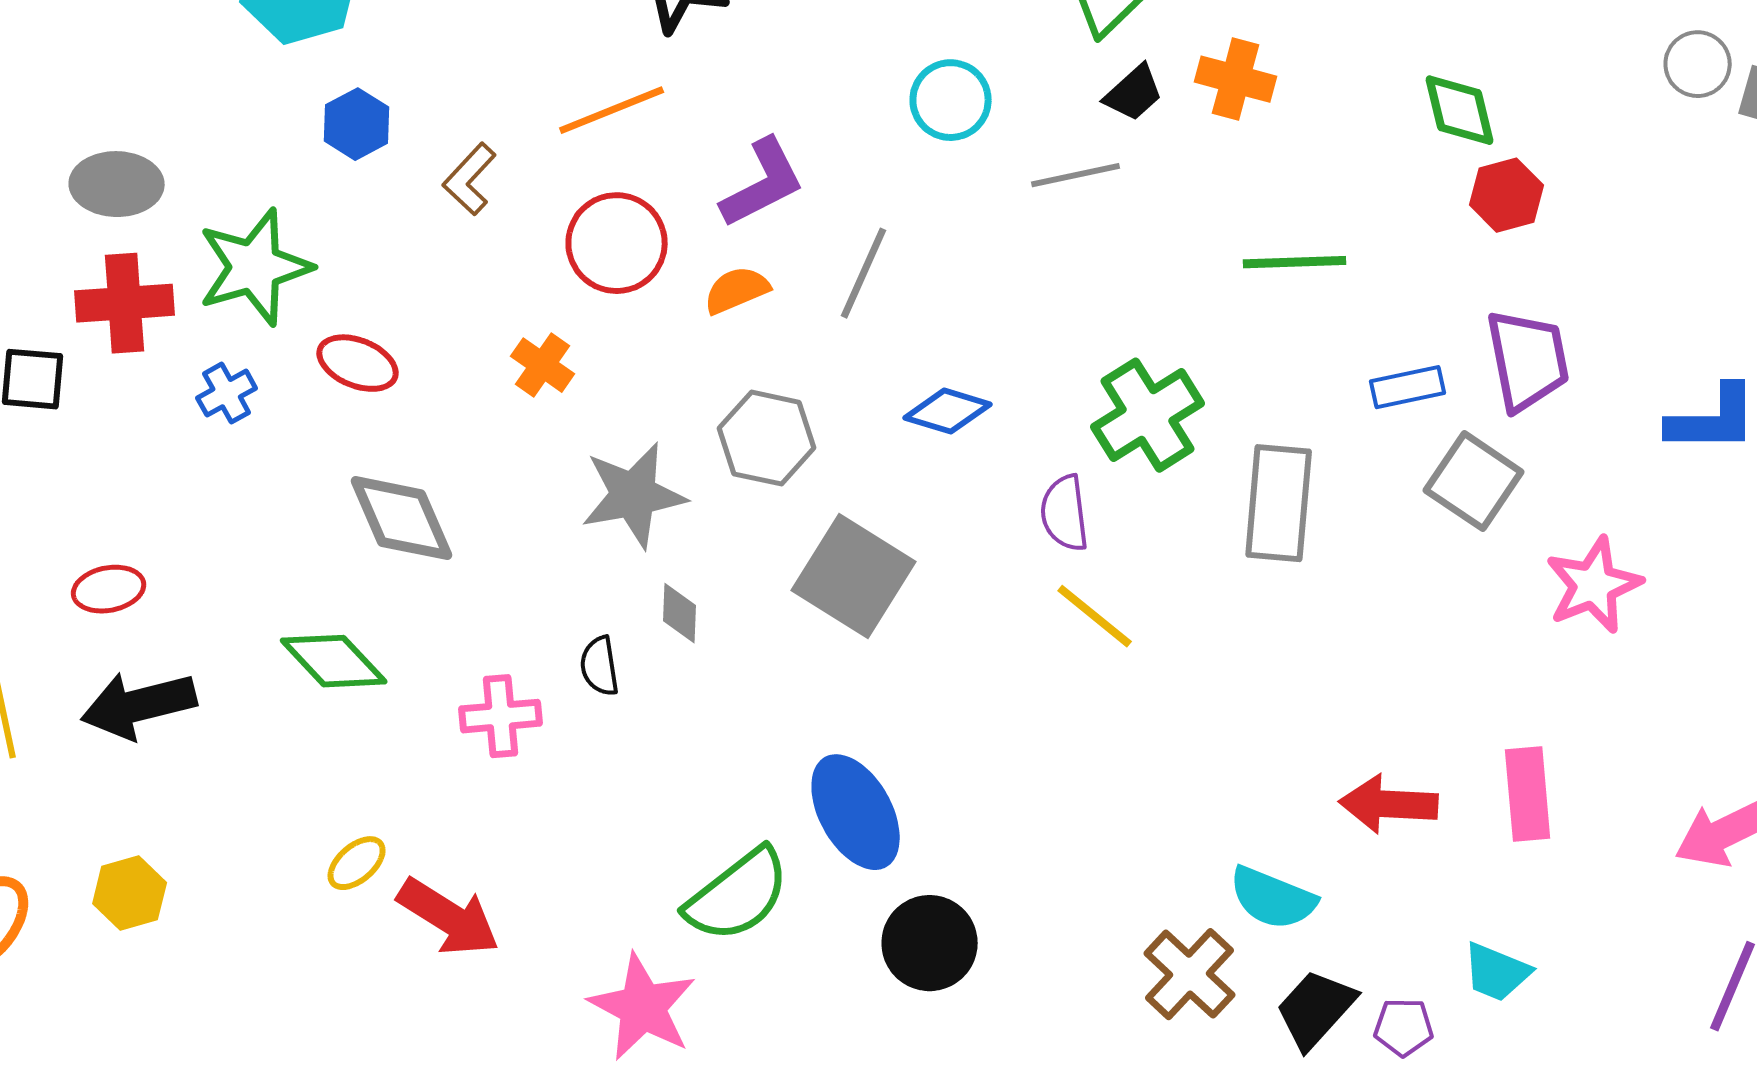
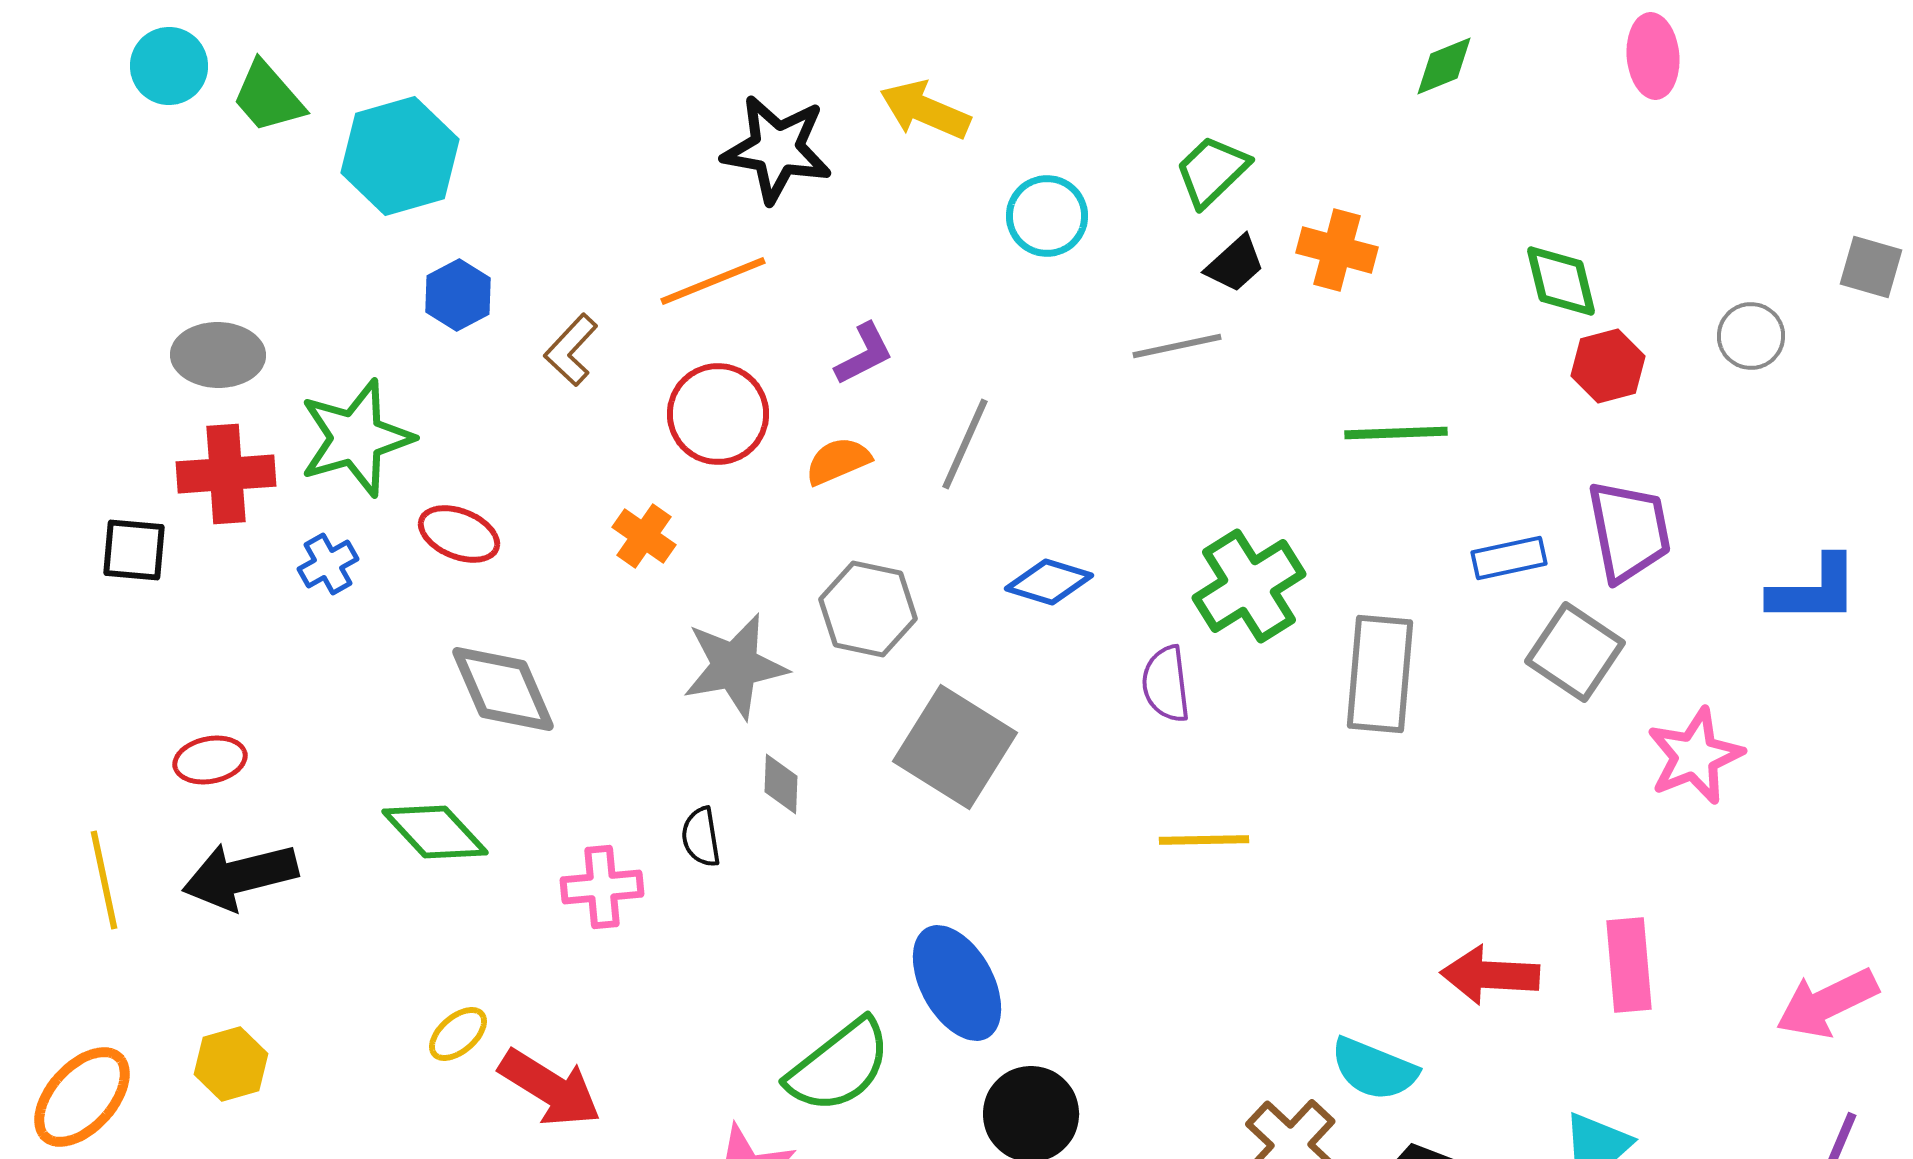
gray circle: (1698, 64) -> (1751, 336), moved
cyan circle: (951, 100) -> (1047, 216), moved
purple L-shape: (763, 183) -> (864, 354), size x0.7
yellow line: (1095, 616) -> (1204, 840), moved, turned -40

